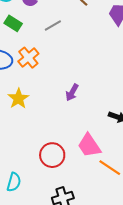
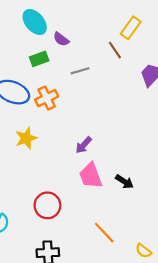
green rectangle: (13, 23) -> (39, 59), turned -66
pink trapezoid: (89, 145) -> (91, 176), moved

